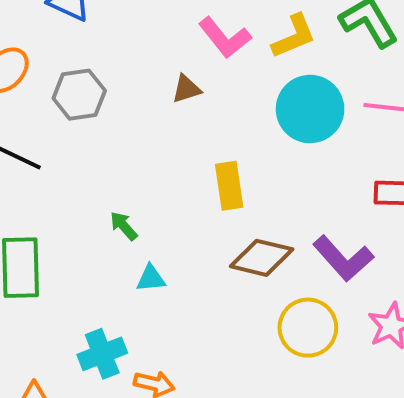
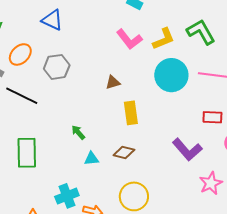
brown triangle: (186, 89) -> (113, 82), moved
brown diamond: (262, 258) -> (124, 152), moved, size x0.7
yellow circle: (308, 328) -> (134, 196), moved

